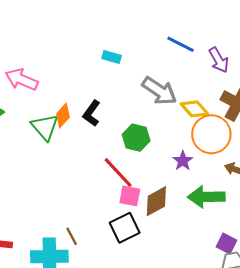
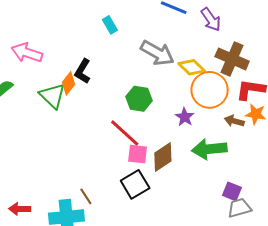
cyan rectangle: (112, 57) -> (110, 25), turned 48
black L-shape: (92, 113) -> (83, 71), moved

